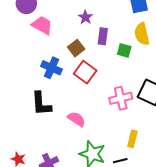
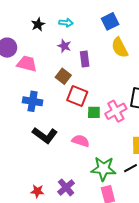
green square: (124, 50) -> (94, 112), moved
blue cross: (51, 68) -> (33, 101), moved
black L-shape: (41, 104) -> (45, 135), turned -35

